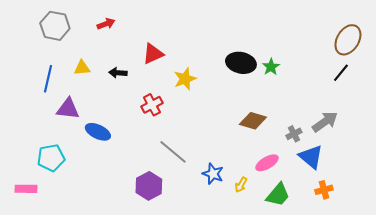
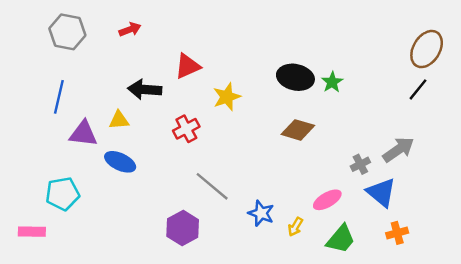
yellow triangle: (82, 68) -> (119, 120), moved
black arrow: (118, 73) -> (145, 89), size x1.5
brown diamond: (253, 121) -> (298, 130), moved

